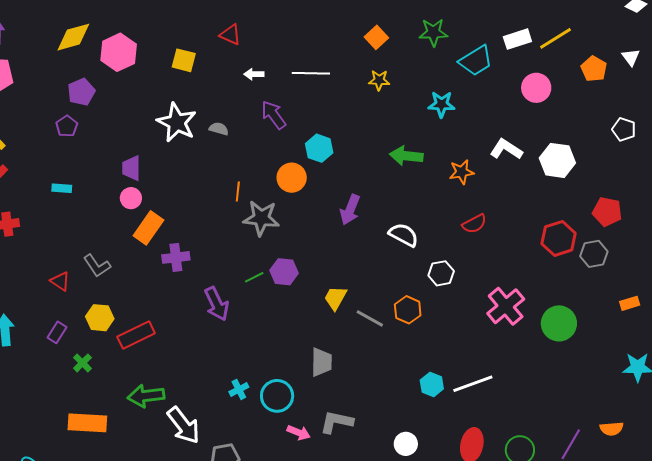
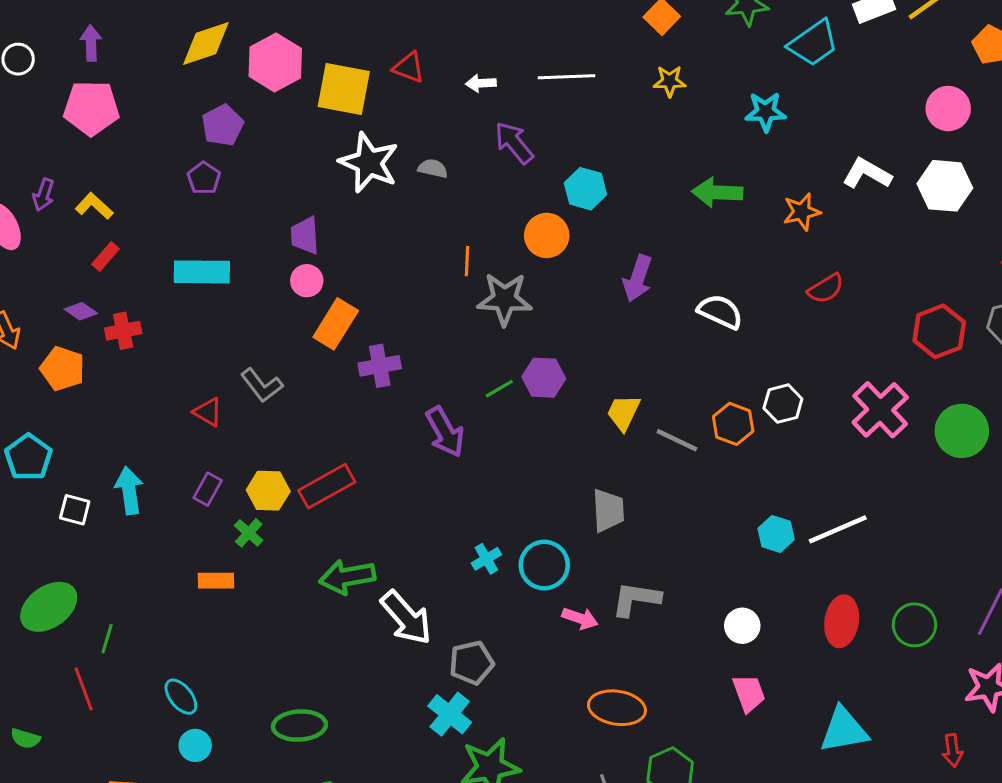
red triangle: (230, 35) -> (409, 68), moved
yellow square: (184, 60) -> (344, 89), moved, size x1.5
pink circle: (536, 88) -> (948, 109), moved
cyan rectangle: (62, 188) -> (202, 272), size x1.8
red hexagon: (559, 238) -> (939, 331), moved
white hexagon: (441, 273) -> (783, 404), moved
yellow hexagon: (100, 318) -> (268, 491), moved
orange rectangle: (87, 423) -> (216, 581), moved, size x0.6

